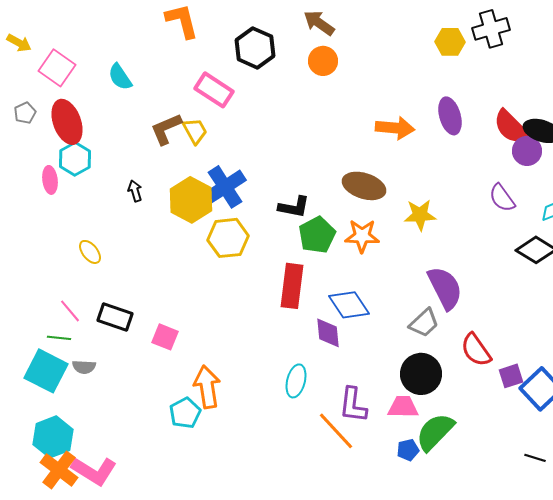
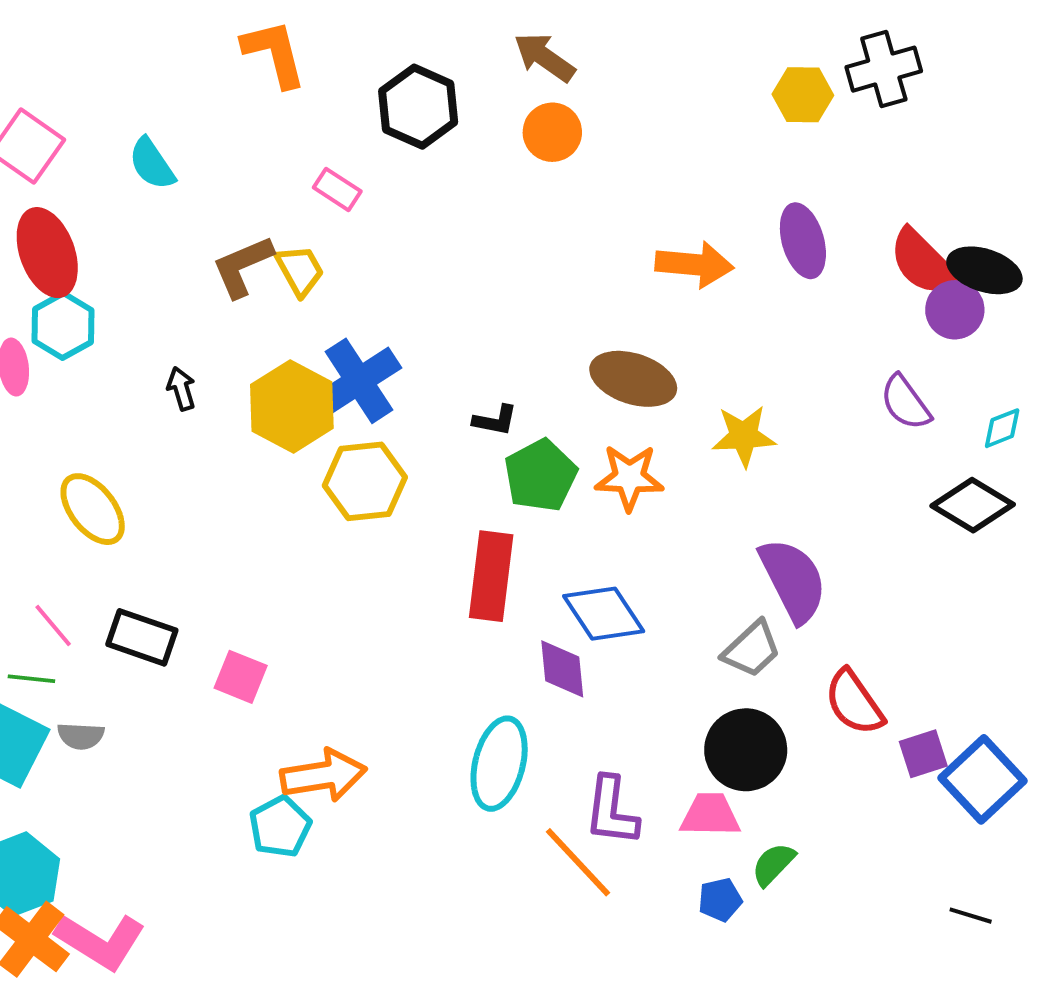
pink rectangle: (214, 90) -> (337, 189), size x0.6
black L-shape: (294, 207) -> (495, 420), size x0.7
yellow ellipse: (90, 252) -> (93, 509), size x1.5
cyan ellipse: (296, 381) -> (499, 764), size x1.4
orange arrow: (207, 387) -> (323, 775), turned 90
green semicircle: (435, 432) -> (773, 864), size x0.6

